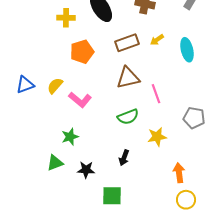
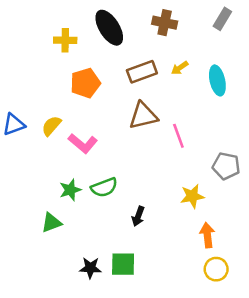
green semicircle: (128, 117) -> (104, 187), moved
yellow star: (157, 137) -> (192, 196), moved
black star: (86, 170) -> (90, 268), moved

